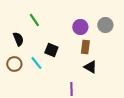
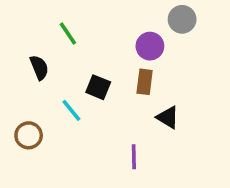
gray circle: (105, 25) -> (182, 19), moved
brown rectangle: (85, 47) -> (145, 82), moved
brown circle: (14, 64) -> (29, 135), moved

